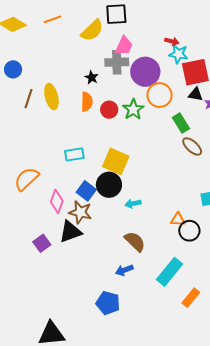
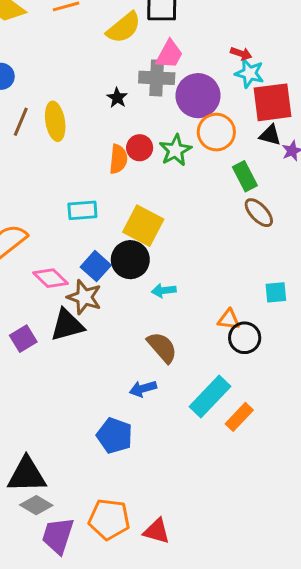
orange semicircle: (87, 102) -> (118, 159), moved
pink diamond: (57, 201) -> (50, 278), turned -70
orange rectangle: (191, 298) -> (239, 417), moved

